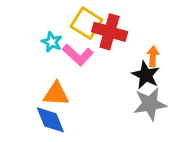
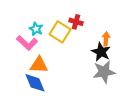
yellow square: (86, 23) -> (60, 32), moved
red cross: (110, 32) -> (76, 22), size x0.6
pink L-shape: (78, 55) -> (27, 43), moved

